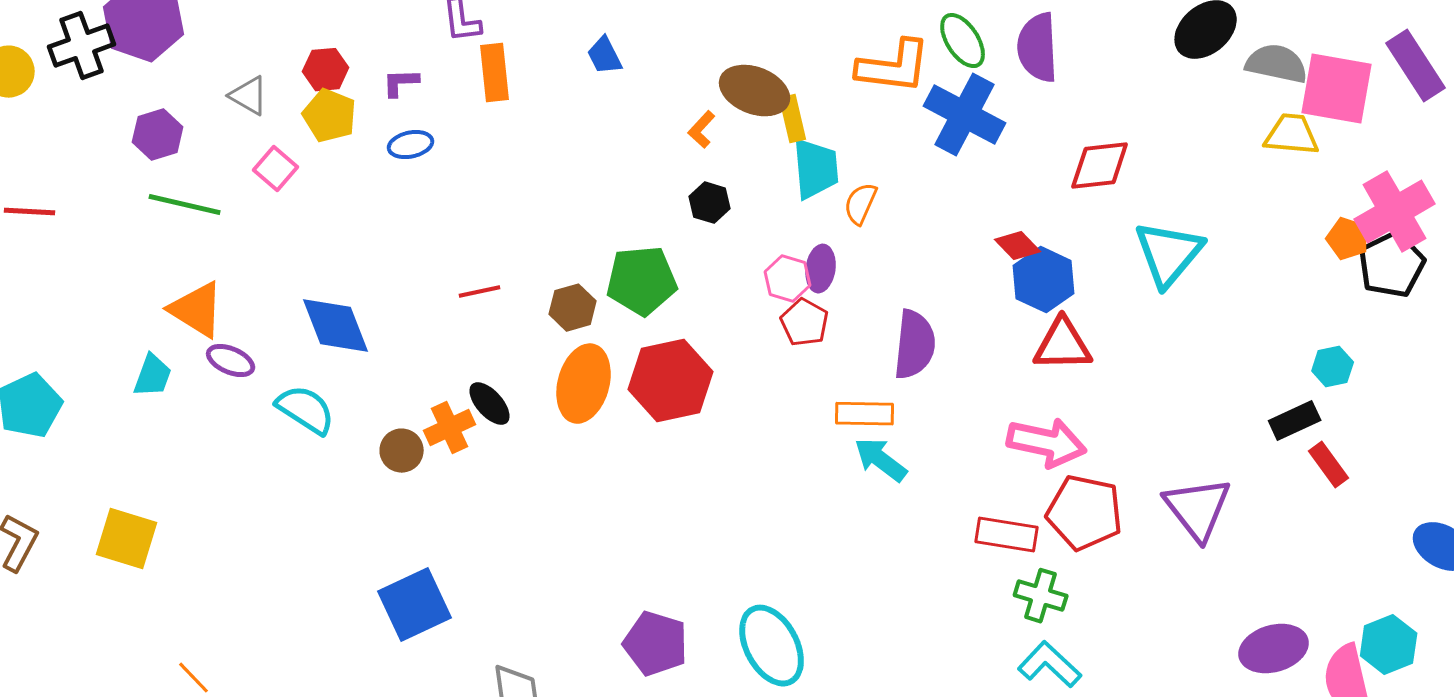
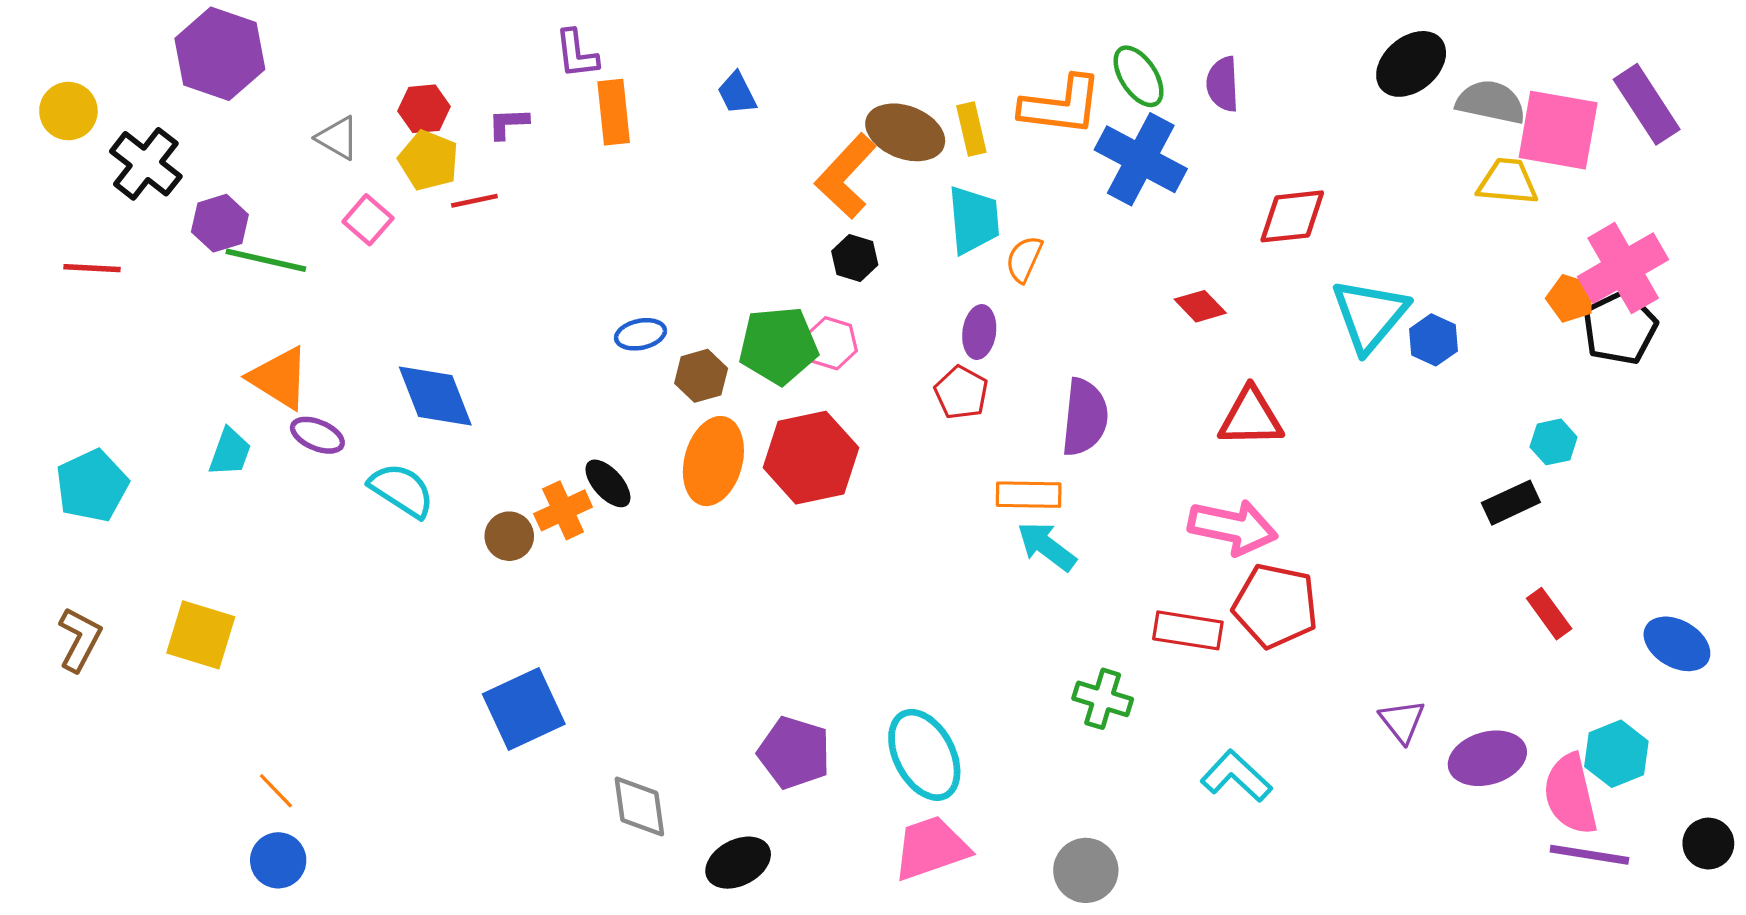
black cross: (82, 46) -> (146, 164), moved, turned -32
purple semicircle: (1038, 48) -> (1223, 84), size x0.7
yellow rectangle: (793, 119) -> (971, 129), moved
orange L-shape: (702, 130) -> (846, 176), size x2.0
purple hexagon: (158, 135) -> (220, 223), moved
blue ellipse: (411, 145) -> (640, 334), moved
pink hexagon: (788, 279) -> (831, 343), moved
blue hexagon: (1044, 280) -> (1434, 340), moved, size x0.7
red line: (480, 292) -> (474, 201), moved
red rectangle: (1329, 465) -> (1549, 614), moved
purple triangle: (1198, 509) -> (1402, 721), moved, size x0.6
green cross: (1041, 596) -> (1103, 699), moved

